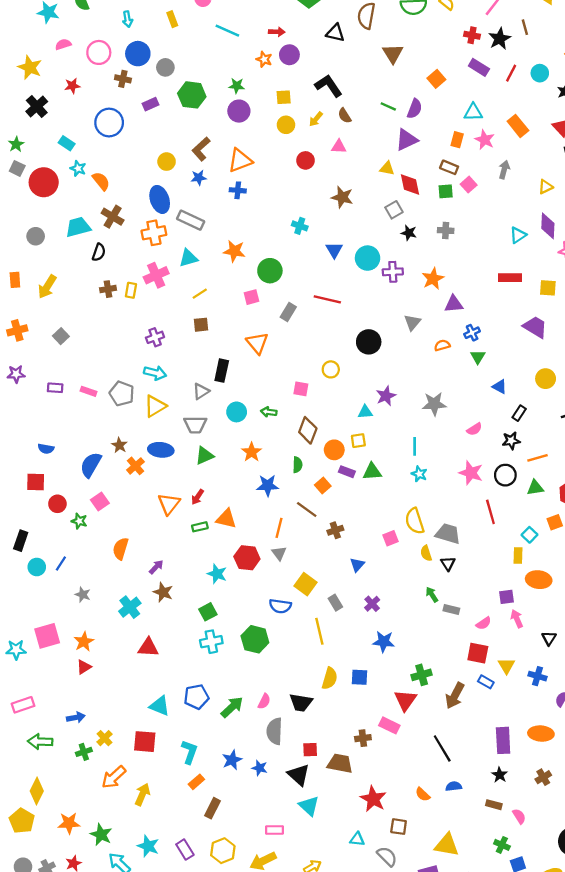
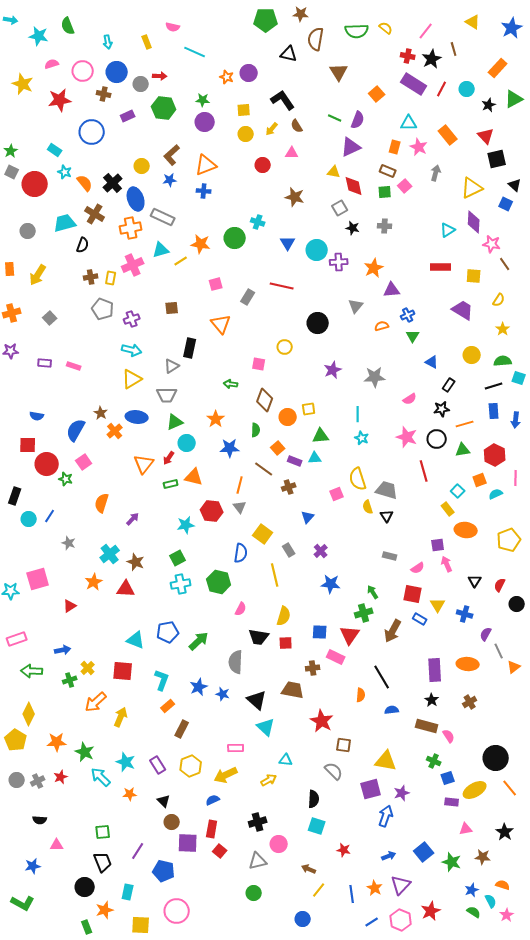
red arrow: (277, 32) -> (160, 76), moved
purple rectangle: (479, 67) -> (414, 84), size x1.4
red star: (72, 86) -> (60, 100), size x1.6
black cross: (37, 106) -> (113, 183), moved
yellow triangle: (546, 187) -> (472, 188), size x1.6
green circle: (270, 271) -> (235, 238), moved
yellow line: (200, 294) -> (181, 261), moved
gray pentagon: (122, 394) -> (103, 309), moved
cyan circle: (237, 412) -> (187, 443), moved
cyan triangle: (365, 412) -> (315, 458), moved
purple rectangle: (347, 472) -> (295, 461), moved
red circle: (57, 504) -> (47, 464), size x1.5
yellow rectangle: (518, 556) -> (448, 509), turned -40
cyan star: (217, 574) -> (186, 525), turned -30
brown star: (163, 592) -> (136, 562), moved
green arrow: (432, 595) -> (373, 592), moved
blue semicircle: (280, 606) -> (241, 553), turned -90
orange star: (84, 642) -> (94, 582), moved
blue square: (359, 677) -> (320, 632), moved
pink semicircle: (264, 701) -> (241, 609), moved
red square: (310, 750) -> (286, 643), moved
orange semicircle: (423, 794) -> (361, 695), moved, turned -128
brown rectangle: (494, 805) -> (427, 726), size x1.5
cyan triangle: (357, 839) -> (286, 760), moved

